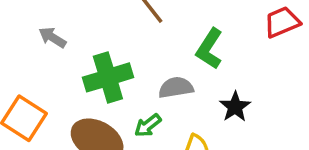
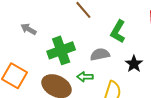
green arrow: (148, 126) -> (85, 77), turned 42

